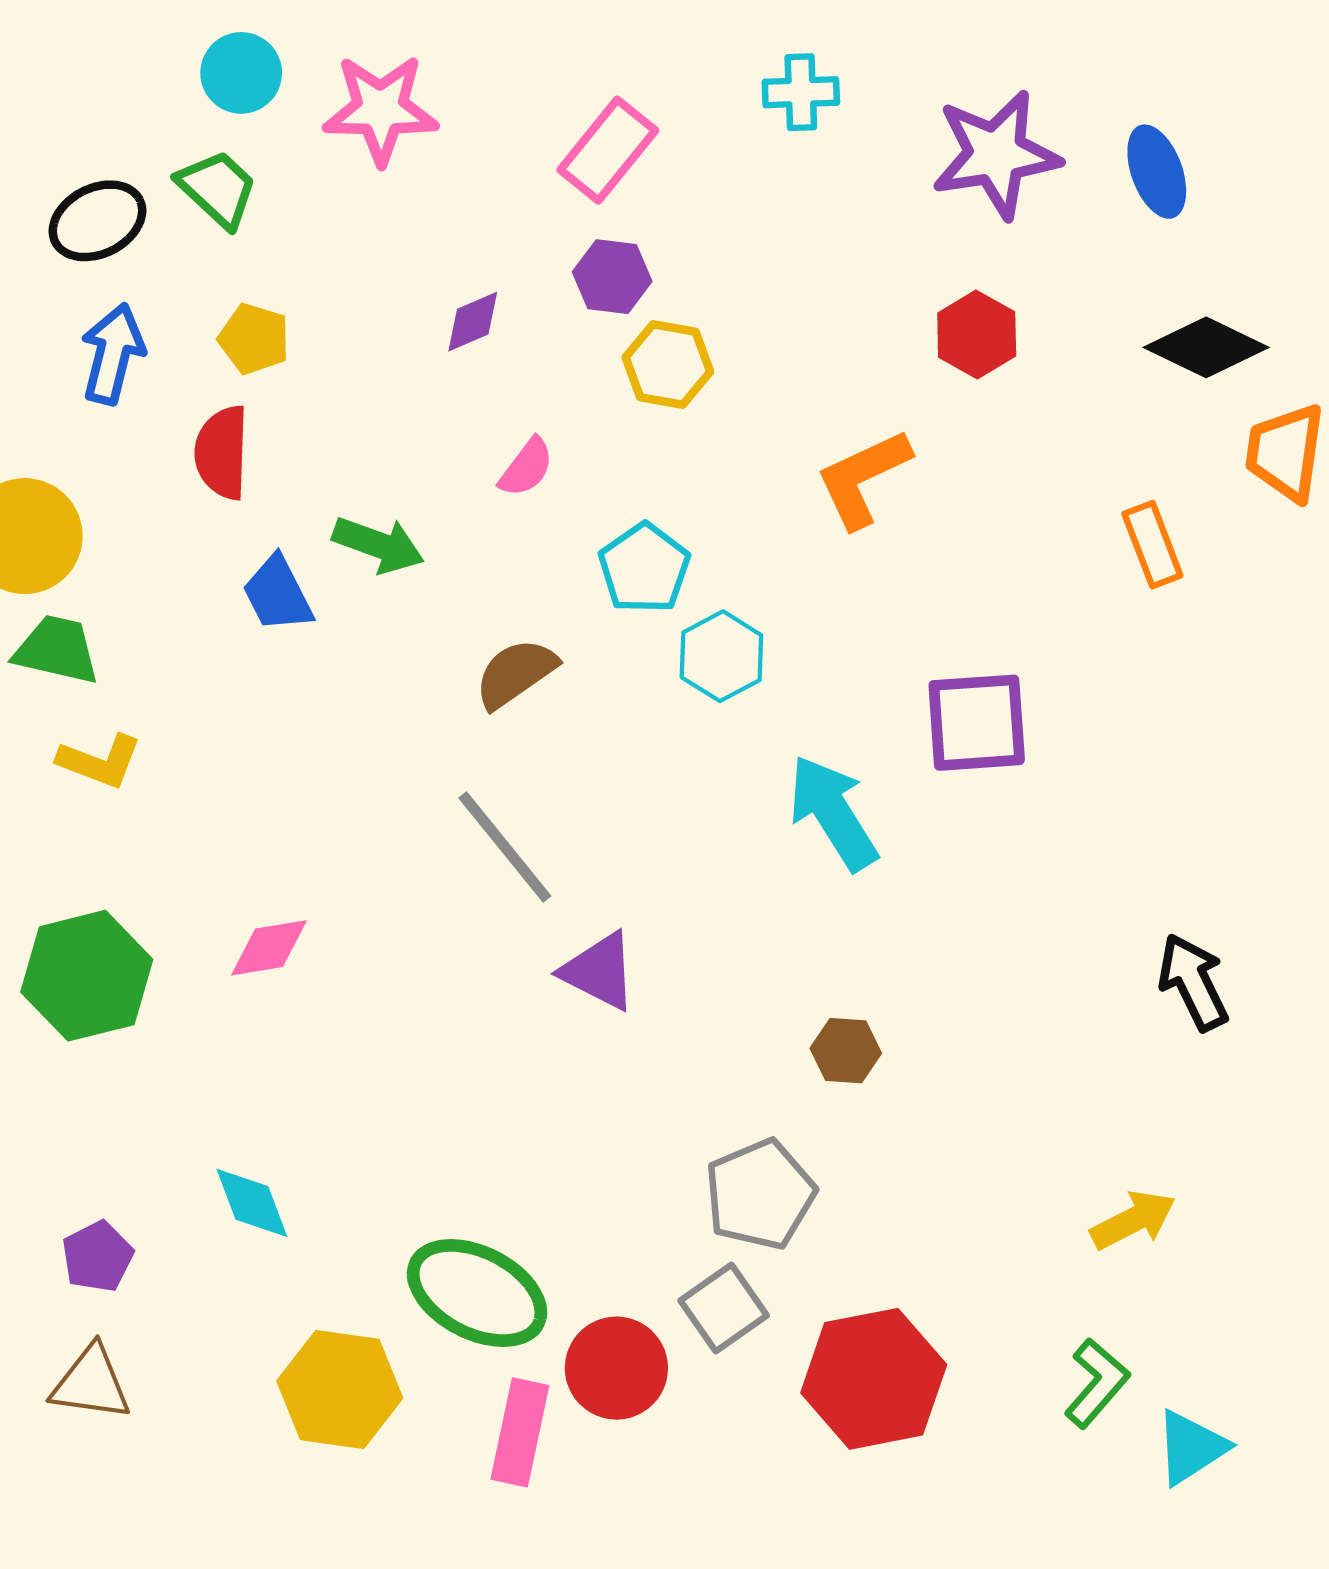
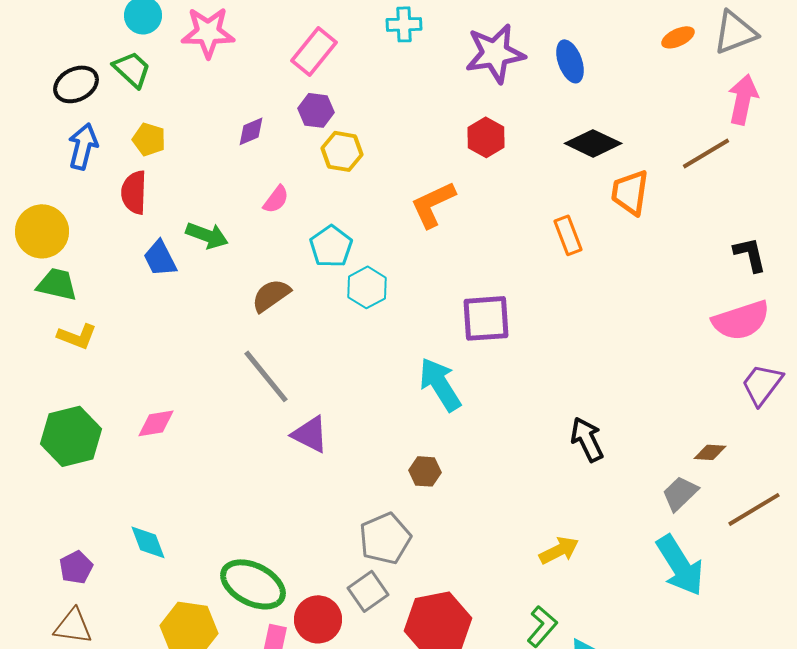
cyan arrow: (833, 813) -> (440, 384), moved

